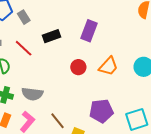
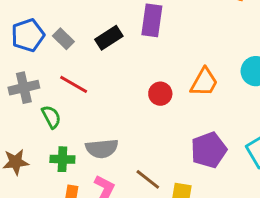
purple rectangle: (89, 31) -> (152, 20), moved
black rectangle: (52, 36) -> (109, 38), moved

